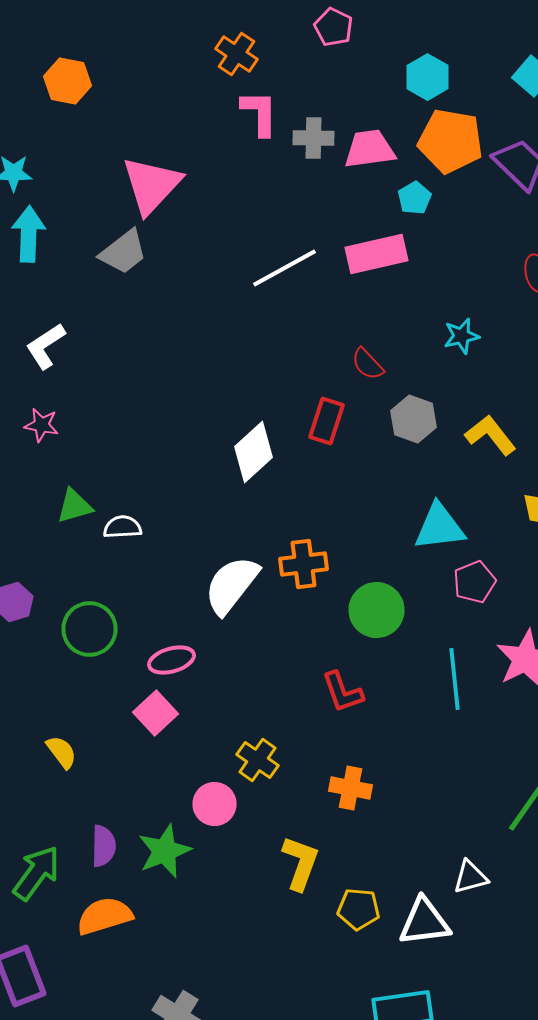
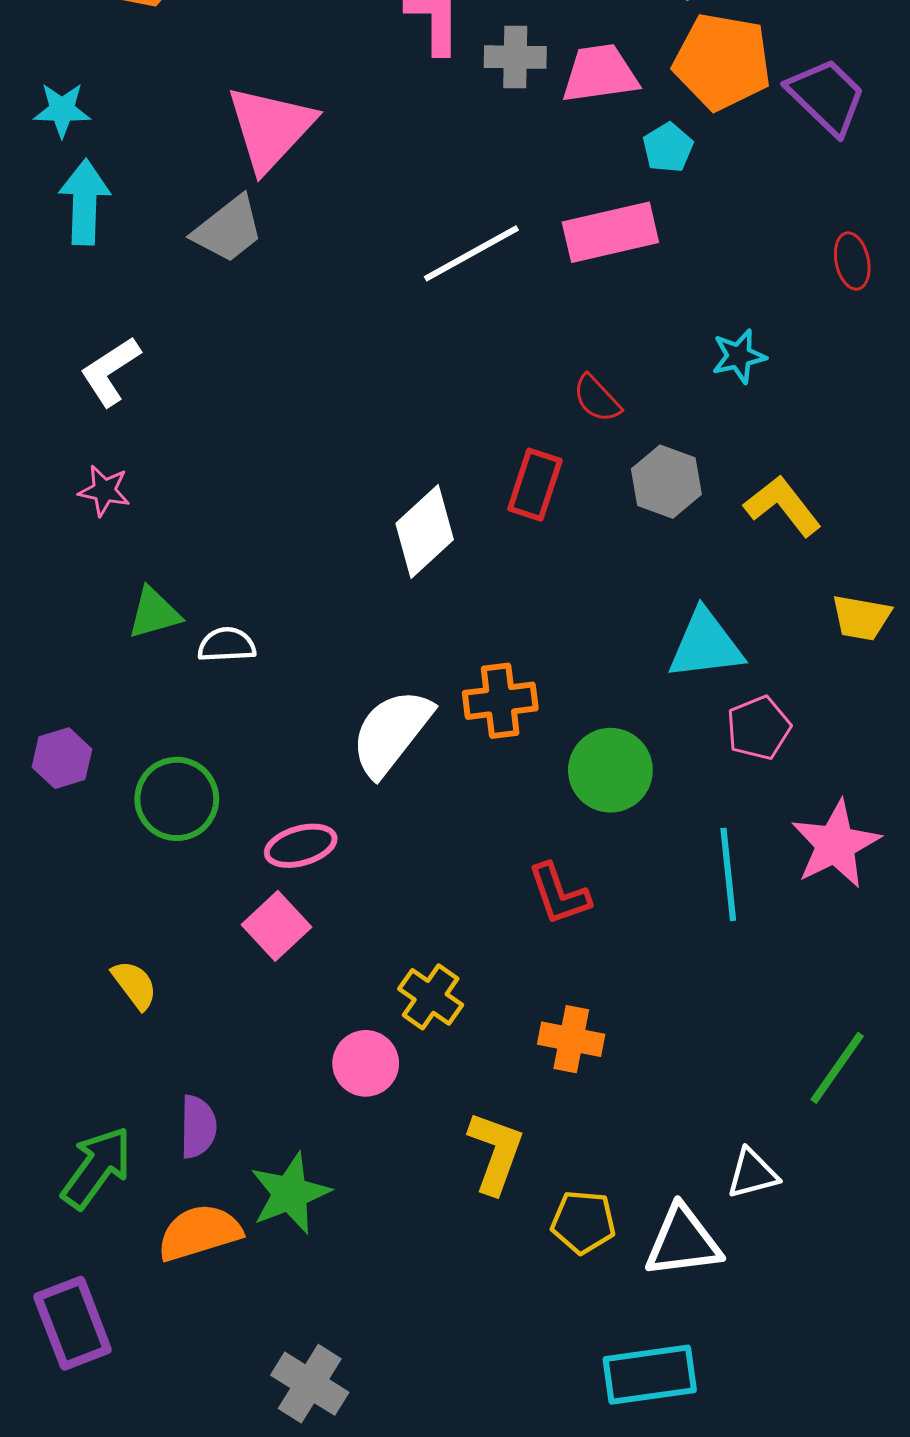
green star: (164, 851) -> (290, 1193), moved

